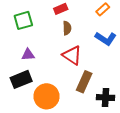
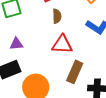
red triangle: (72, 55) -> (62, 44), turned -30

